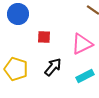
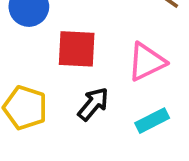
red square: (44, 37) -> (77, 49), size x1.6

